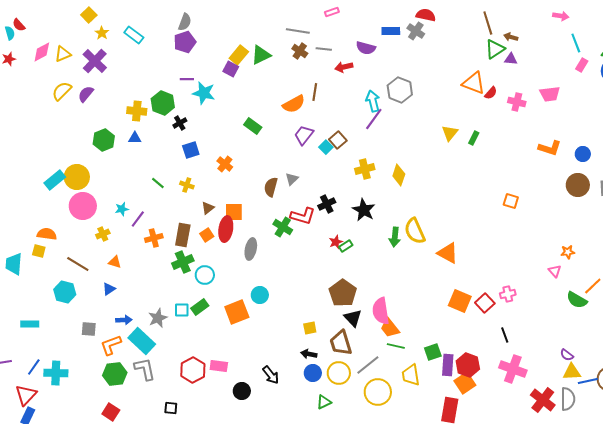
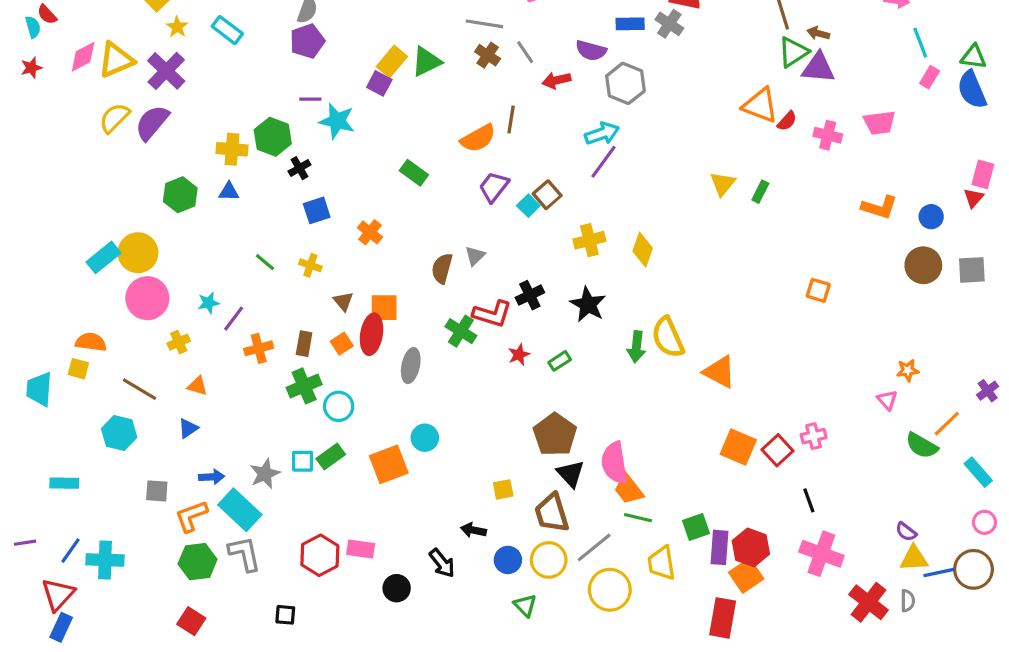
gray line: (324, 49) -> (525, 52), turned 49
yellow triangle: (63, 54) -> (116, 60), size x1.4
purple triangle: (511, 59) -> (818, 68), size x1.6
gray hexagon: (400, 90) -> (625, 83), moved
purple semicircle: (86, 94) -> (152, 123), size x1.4
cyan arrow: (373, 101) -> (602, 134), turned 85
brown triangle: (208, 208) -> (343, 301), turned -32
brown rectangle: (183, 235) -> (304, 344), size x0.7
red star: (336, 242) -> (519, 355), moved
black arrow: (309, 354) -> (473, 530), moved
gray semicircle: (568, 399) -> (908, 601), size x0.6
green triangle: (324, 402) -> (525, 605), turned -49

